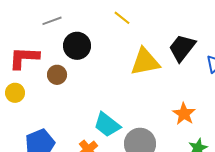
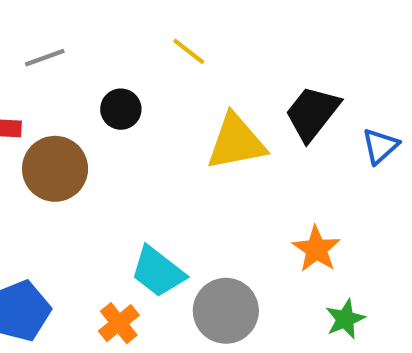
black circle: (77, 46) -> (121, 109), moved, size x0.7
brown circle: (57, 75) -> (55, 169), size x1.6

